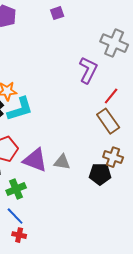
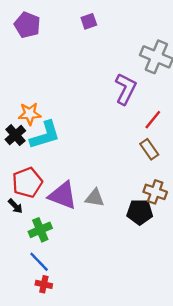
brown rectangle: (108, 121) -> (149, 149), size x0.7

